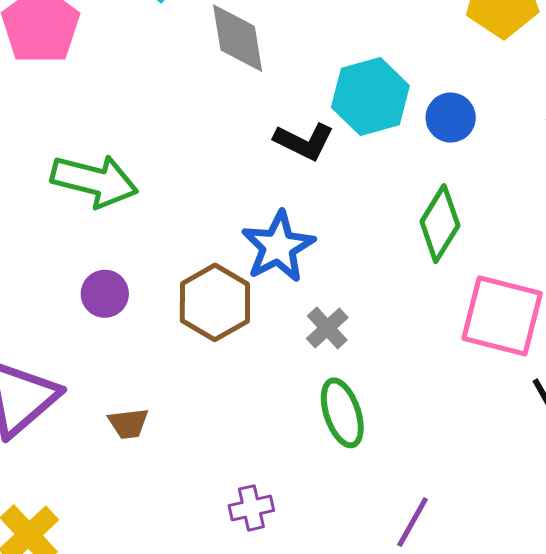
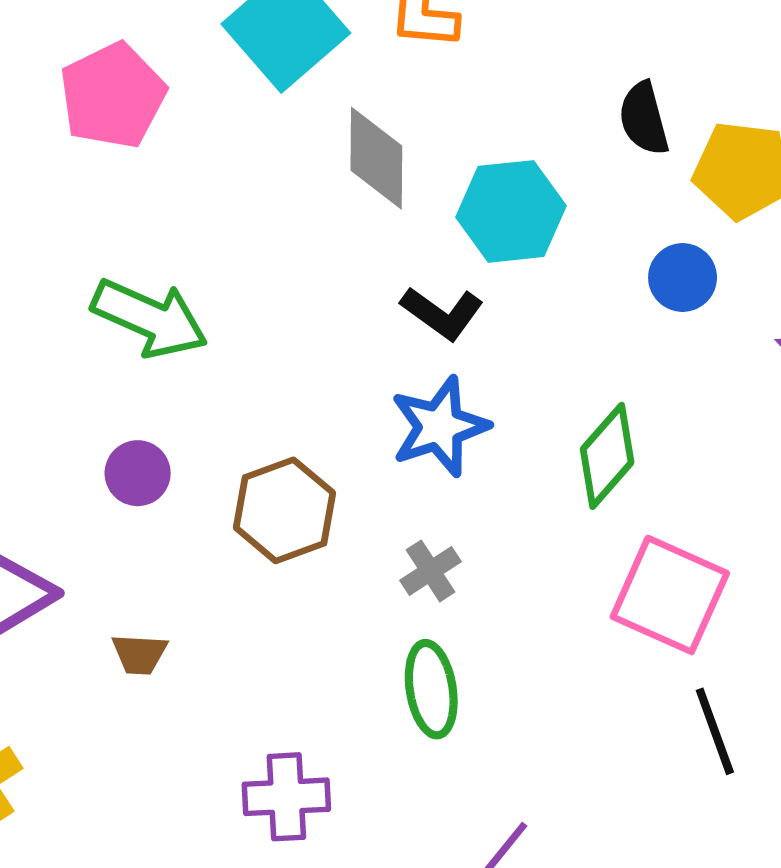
cyan hexagon: (370, 96) -> (511, 211), moved
blue circle: (451, 118) -> (683, 278), moved
blue star: (278, 247) -> (439, 427), moved
purple cross: (251, 508) -> (286, 797), size x1.4

